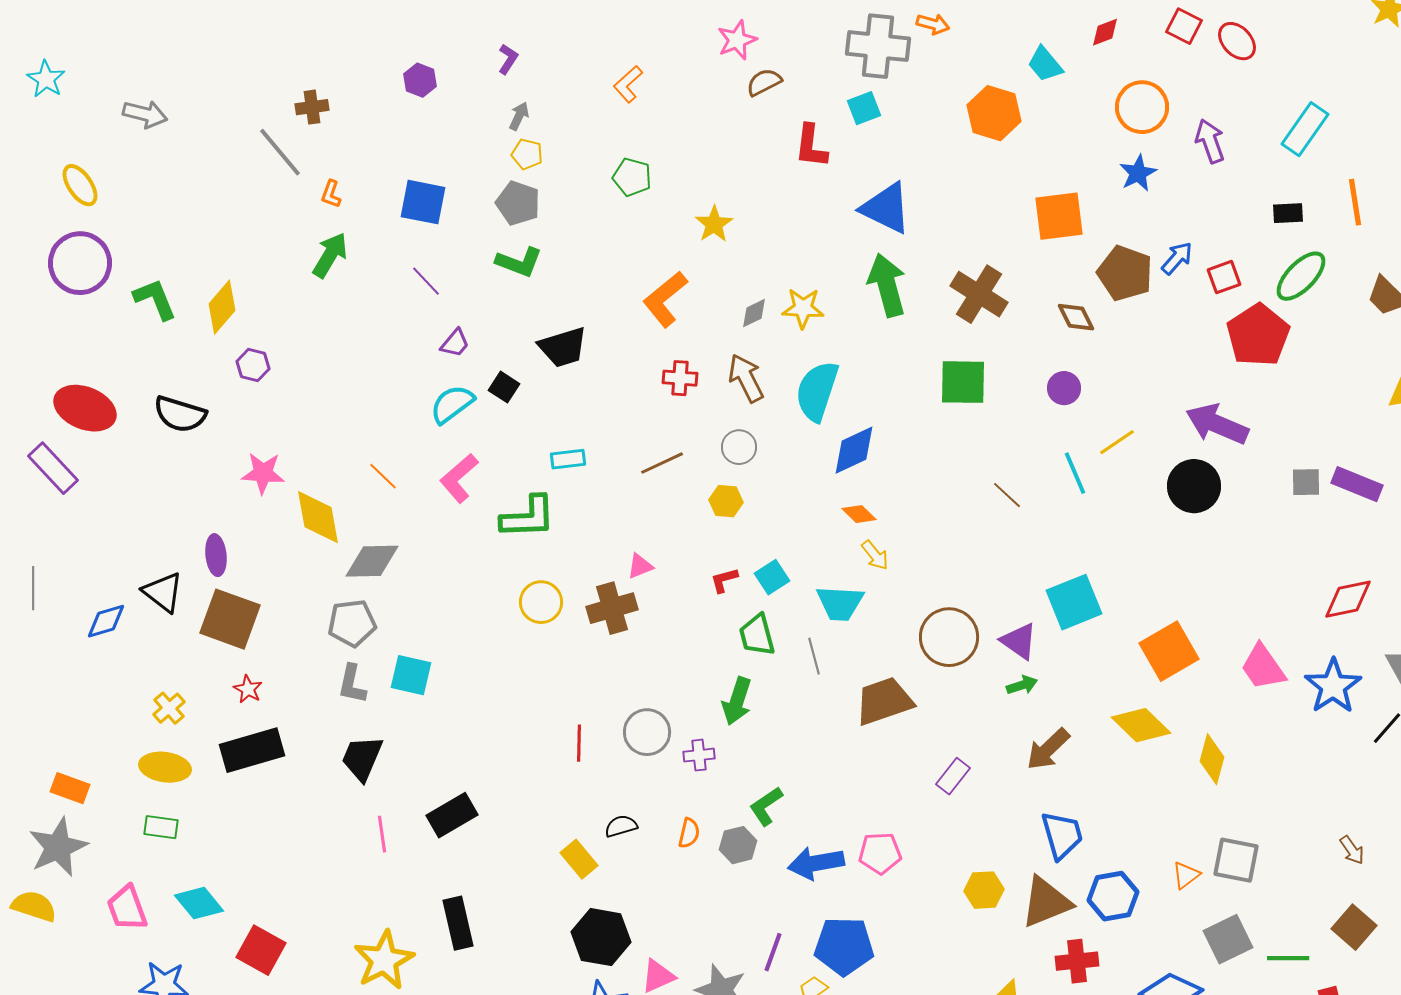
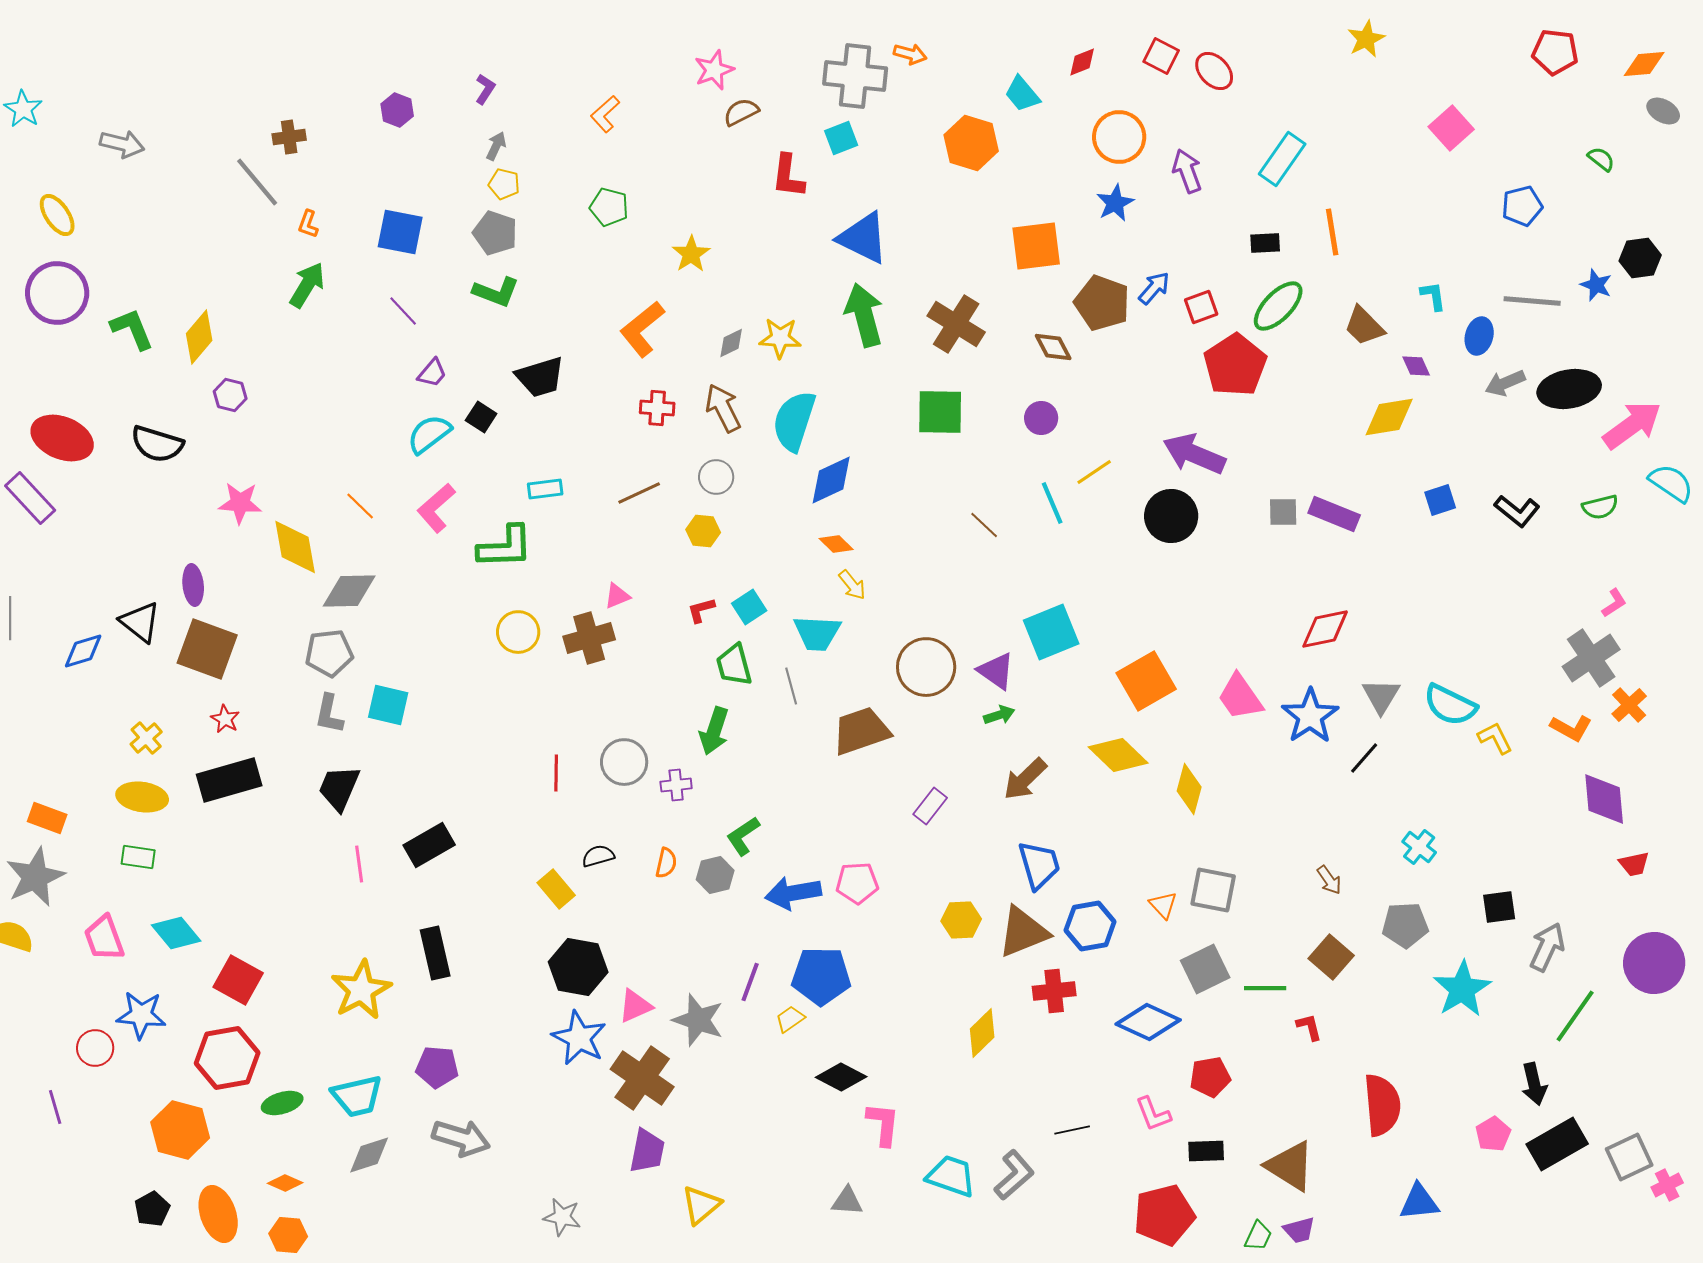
orange triangle: (1186, 875) -> (1163, 905), turned -36

